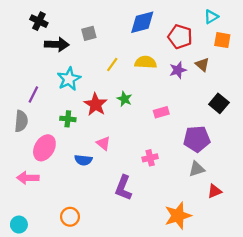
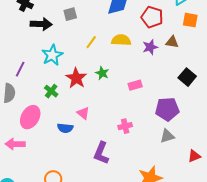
brown triangle: (202, 64) -> (172, 42), turned -32
green cross: (68, 119) -> (51, 91), turned 32
red triangle: (215, 191) -> (194, 156), moved

